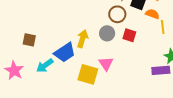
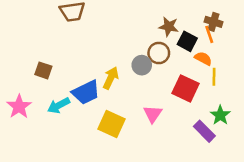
gray circle: (107, 33) -> (142, 65), moved
red square: (129, 35) -> (186, 88), moved, size x1.5
pink triangle: (106, 64) -> (153, 114), moved
purple rectangle: (161, 70) -> (204, 131), turned 42

